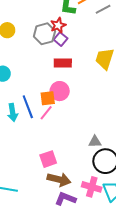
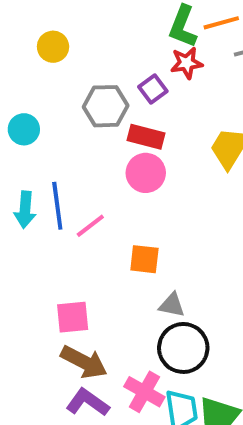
red star: (58, 25) -> (187, 63), moved
gray hexagon: (44, 34) -> (106, 106), moved
pink circle: (60, 91) -> (146, 173), moved
orange square: (48, 98) -> (144, 259), moved

